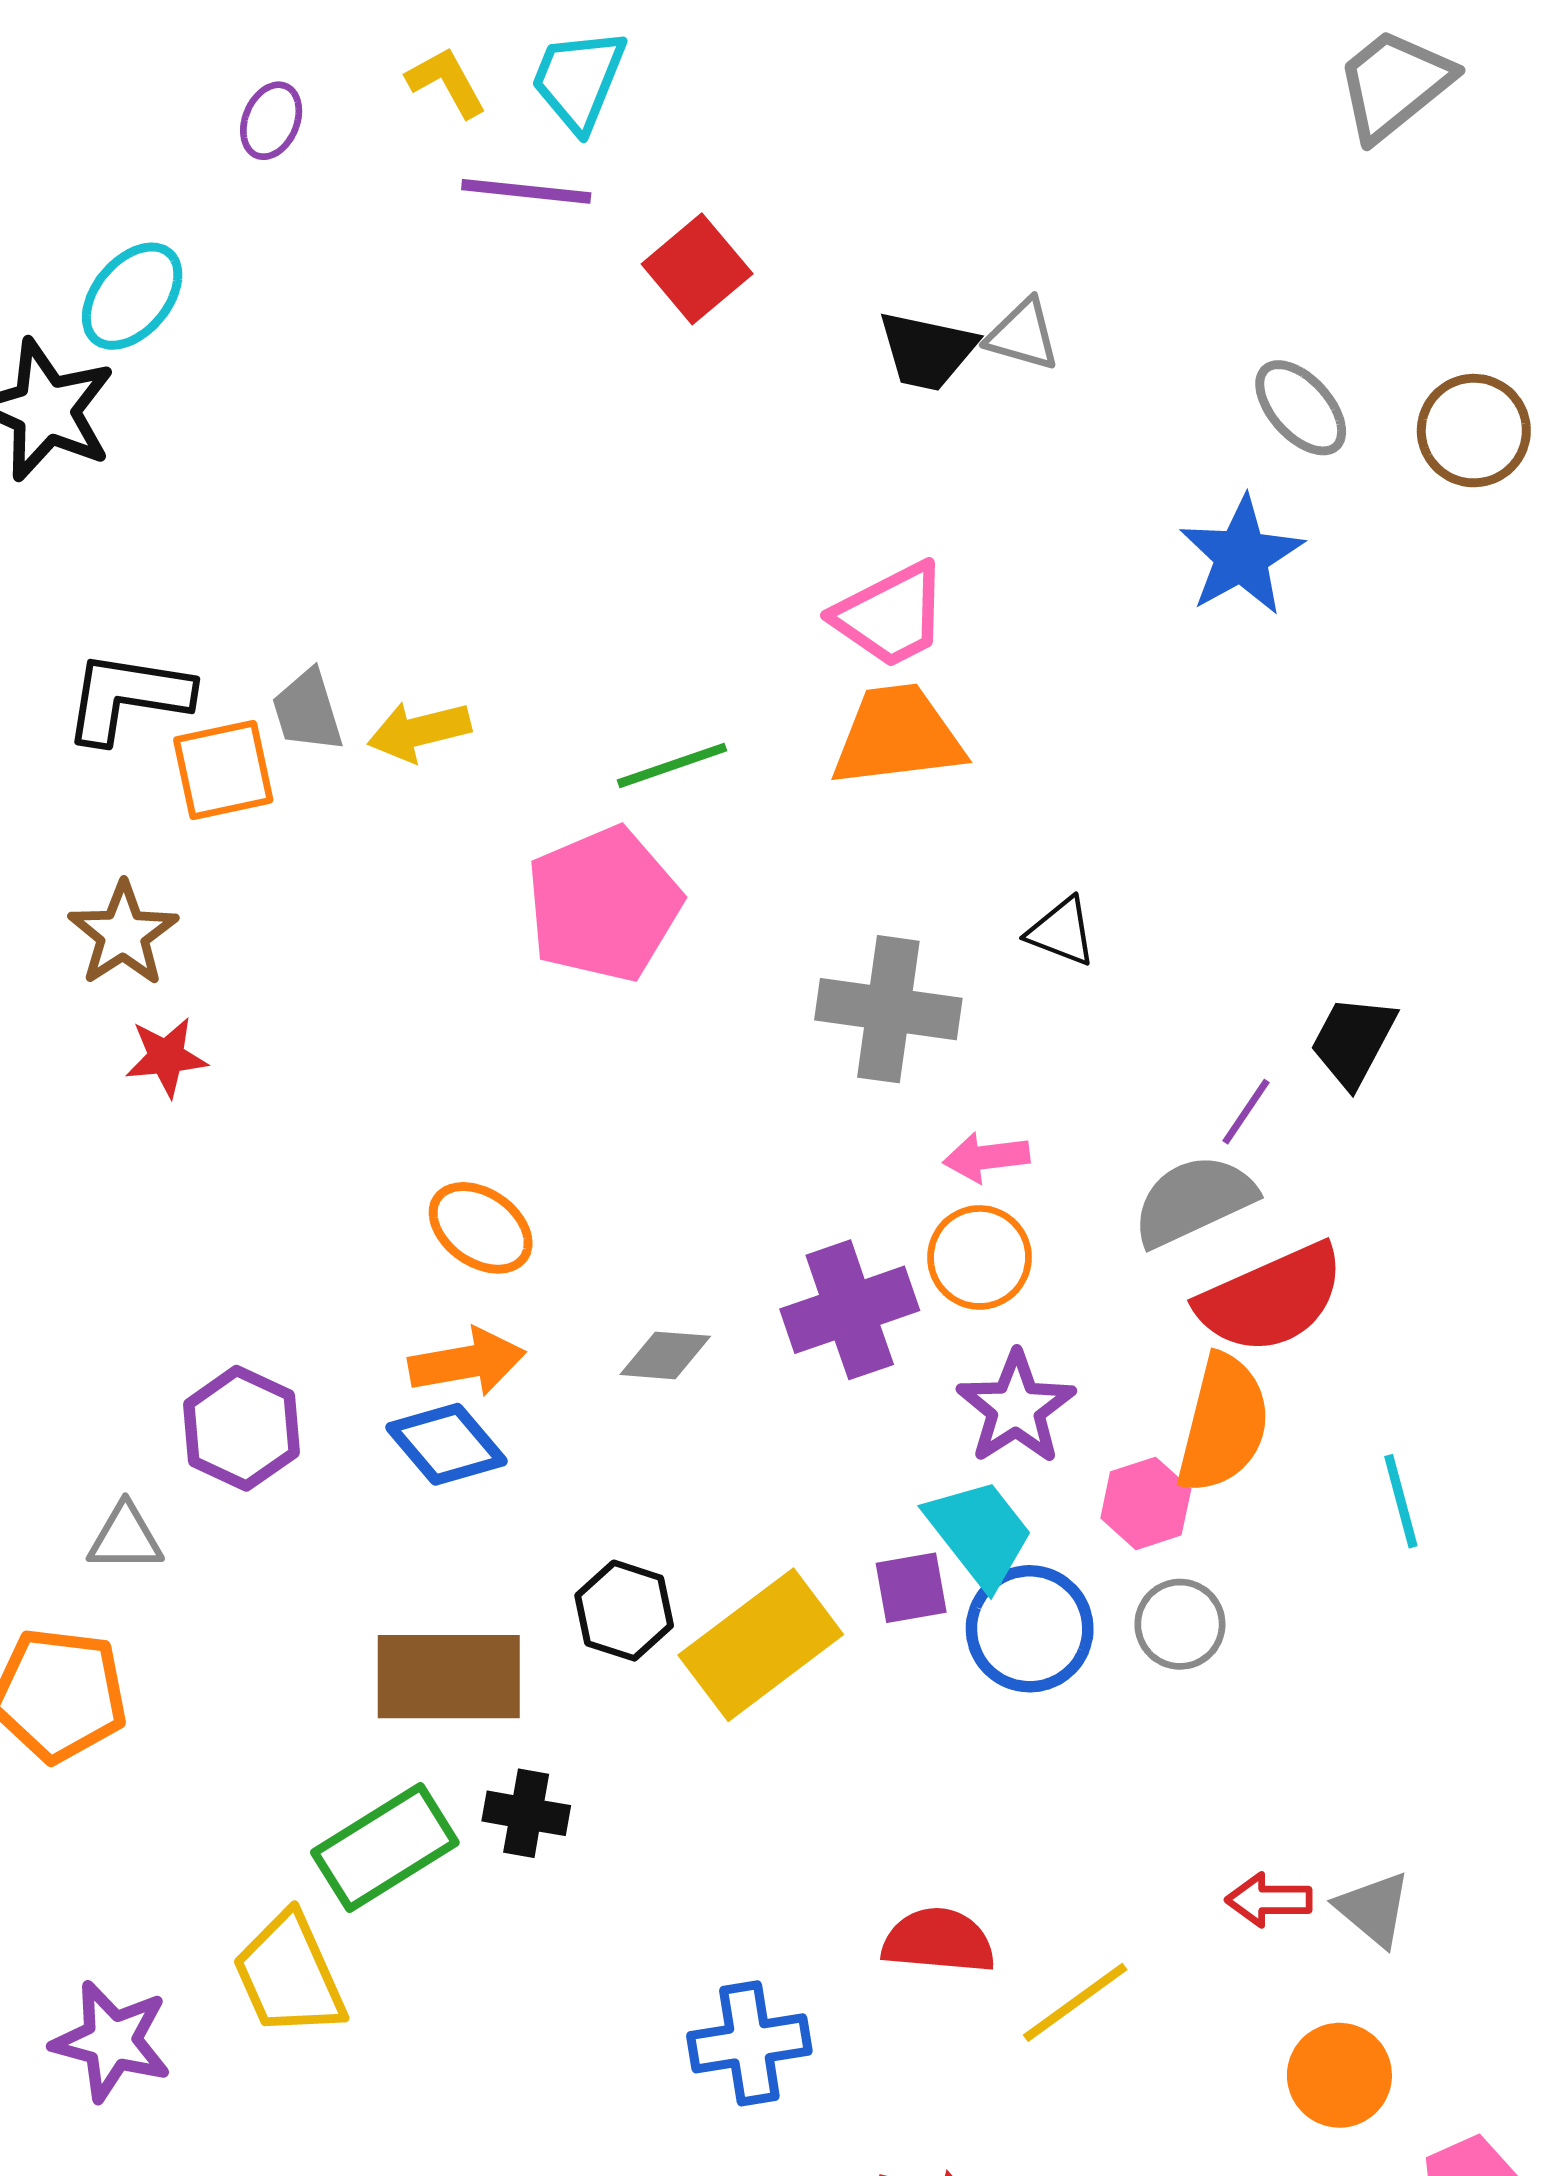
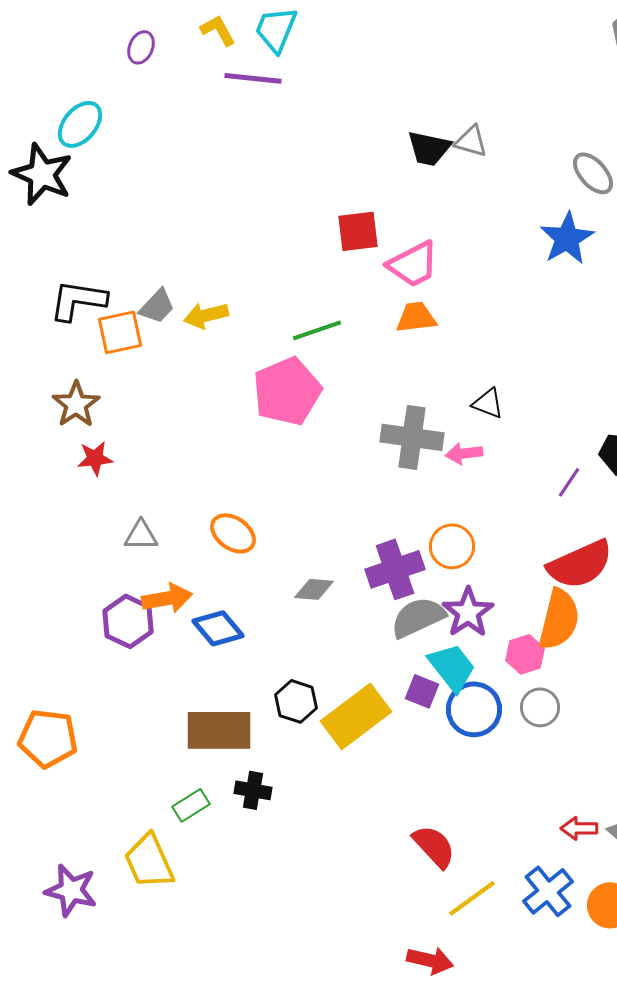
red square: (697, 269) -> (358, 231), moved, turned 33
gray trapezoid: (307, 711) -> (157, 306), turned -120
orange trapezoid: (897, 736) -> (416, 317), size x0.7
pink arrow: (986, 1157) -> (464, 453), moved
gray semicircle: (1194, 1201) -> (418, 617), moved
orange arrow: (467, 1362) -> (167, 598), moved
gray triangle: (125, 1538) -> (141, 535), moved
purple square: (911, 1588) -> (422, 691), turned 32
green rectangle: (385, 1847) -> (191, 805), size x0.6
red semicircle: (939, 1941) -> (434, 846), turned 42
yellow line: (1075, 2002) -> (472, 898), moved
blue cross: (749, 2043) -> (548, 891), moved, turned -30

